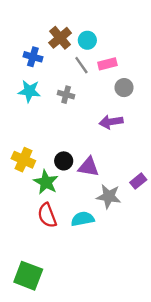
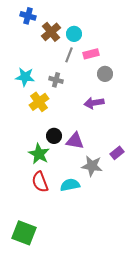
blue cross: (33, 57) -> (28, 16), moved
gray line: (81, 65) -> (69, 55), turned 56
yellow cross: (23, 160) -> (39, 102), moved, turned 30

